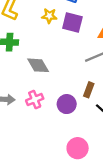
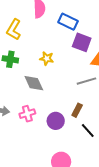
yellow star: (49, 16) -> (47, 58), moved
purple square: (72, 22) -> (82, 42), moved

